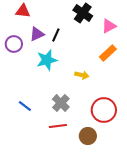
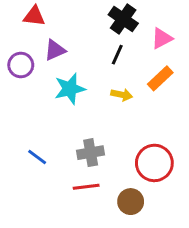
black line: (56, 35) -> (117, 55), moved
yellow arrow: (82, 75) -> (122, 95), moved
gray cross: (61, 103) -> (91, 153), turned 36

